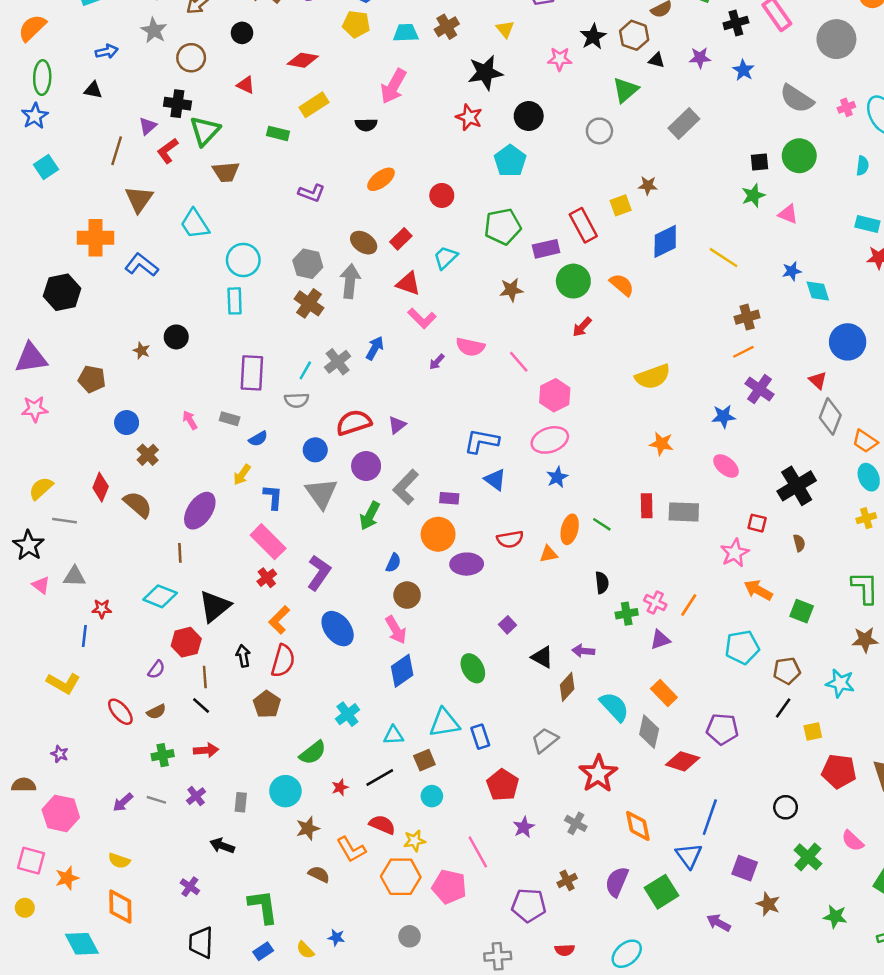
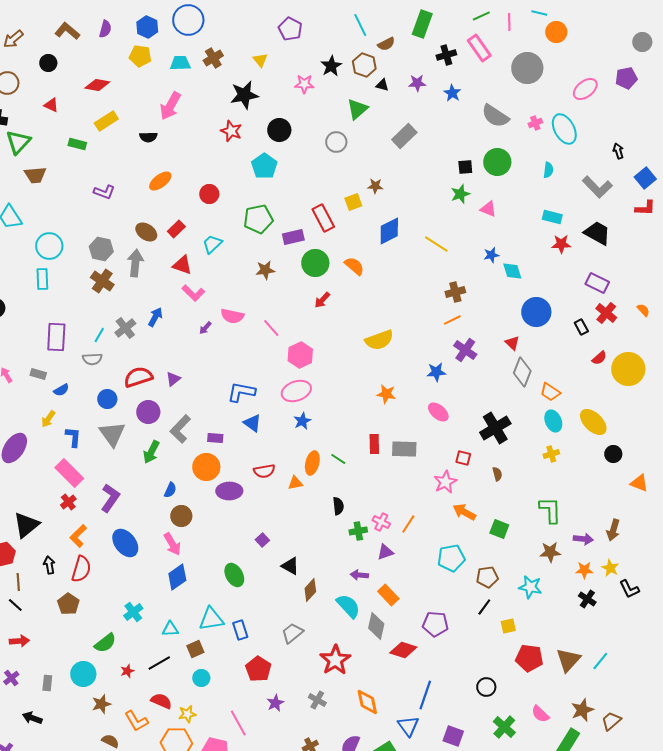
purple arrow: (583, 651) -> (359, 575), moved

